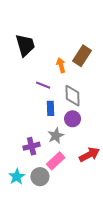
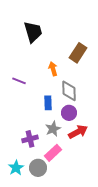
black trapezoid: (25, 45) -> (33, 32), moved
orange arrow: (61, 65) -> (53, 69), moved
purple line: (43, 85) -> (19, 81), moved
red arrow: (89, 155) -> (78, 132), moved

